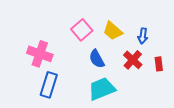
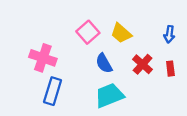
blue arrow: (143, 36) -> (169, 34), moved

